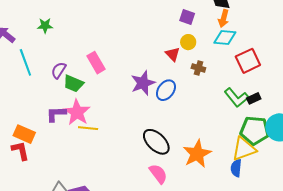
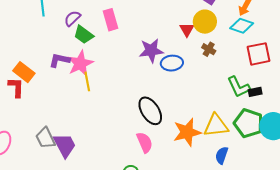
yellow circle: (188, 42) -> (205, 22), size x1.5
blue ellipse: (166, 90) -> (172, 63), turned 35
yellow line: (88, 128) -> (87, 81), turned 60
yellow triangle: (244, 149) -> (216, 126), moved

